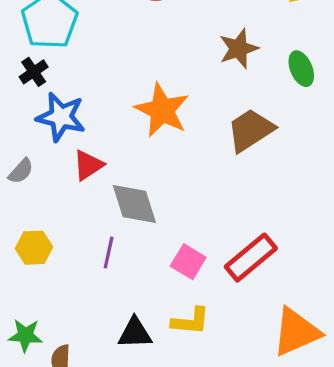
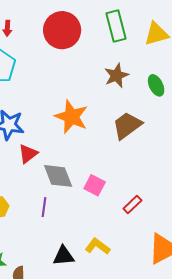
red rectangle: (251, 258) -> (132, 204), size x0.6
pink square: (188, 262) -> (95, 185), moved
yellow L-shape: (191, 321) -> (98, 246), turned -145

